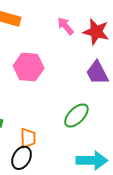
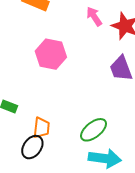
green ellipse: (76, 115) -> (94, 130), moved

